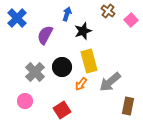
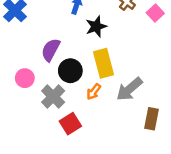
purple semicircle: (45, 35) -> (51, 50), moved
gray cross: (35, 72) -> (53, 97), moved
pink circle: (25, 101) -> (25, 78), moved

